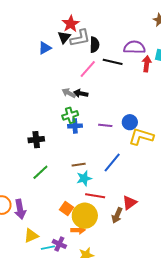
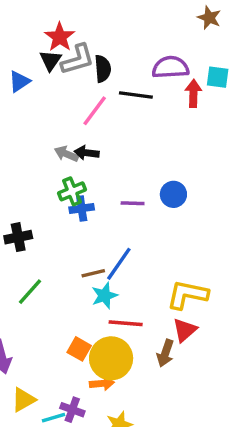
yellow L-shape: (141, 137) -> (187, 295), moved
blue line: (112, 162) -> (119, 264), moved

